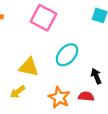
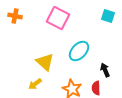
yellow triangle: (29, 67) -> (45, 62), turned 30
red semicircle: (86, 96) -> (96, 88), turned -96

